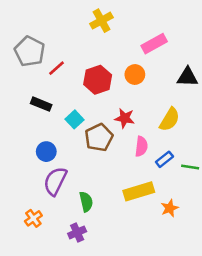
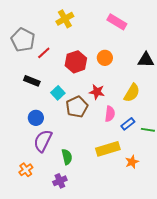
yellow cross: (101, 21) -> (65, 19), moved
pink rectangle: (154, 44) -> (117, 22), moved, turned 60

